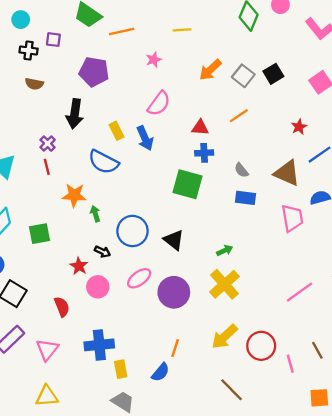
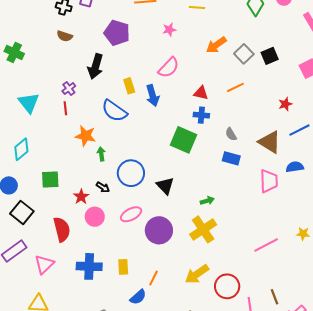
green square: (40, 234) -> (50, 179), moved
red semicircle: (62, 307) -> (62, 229), size x1.4
yellow rectangle: (121, 369) -> (123, 267), moved

